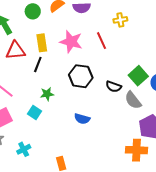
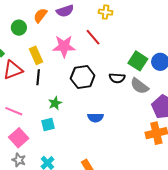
yellow cross: (120, 20) -> (106, 12), turned 32
cyan square: (35, 112) -> (48, 124), turned -32

